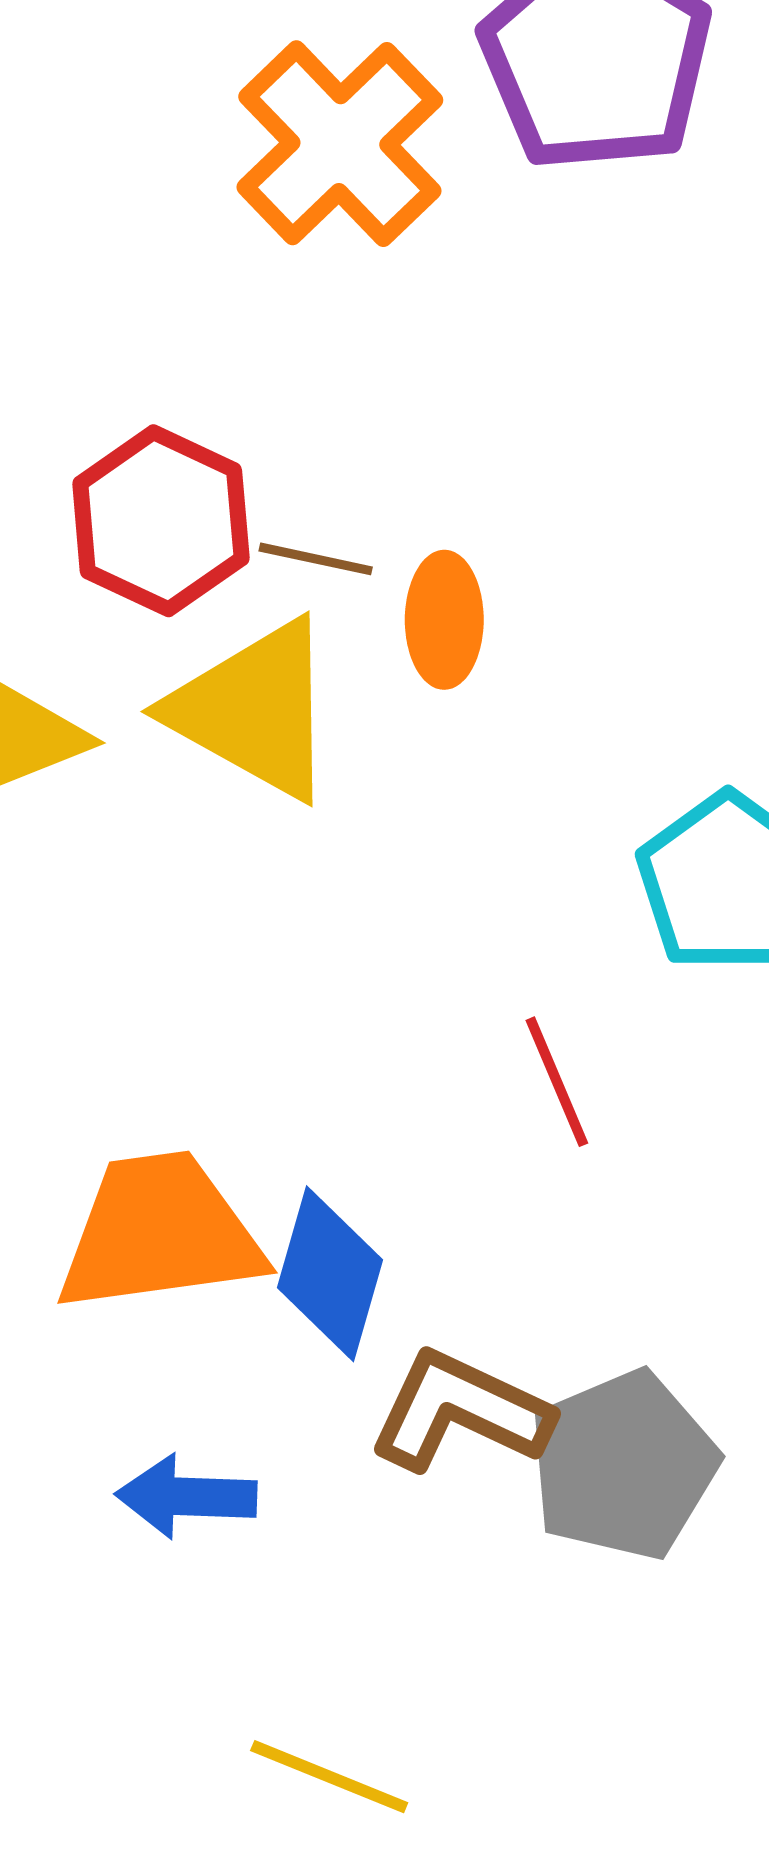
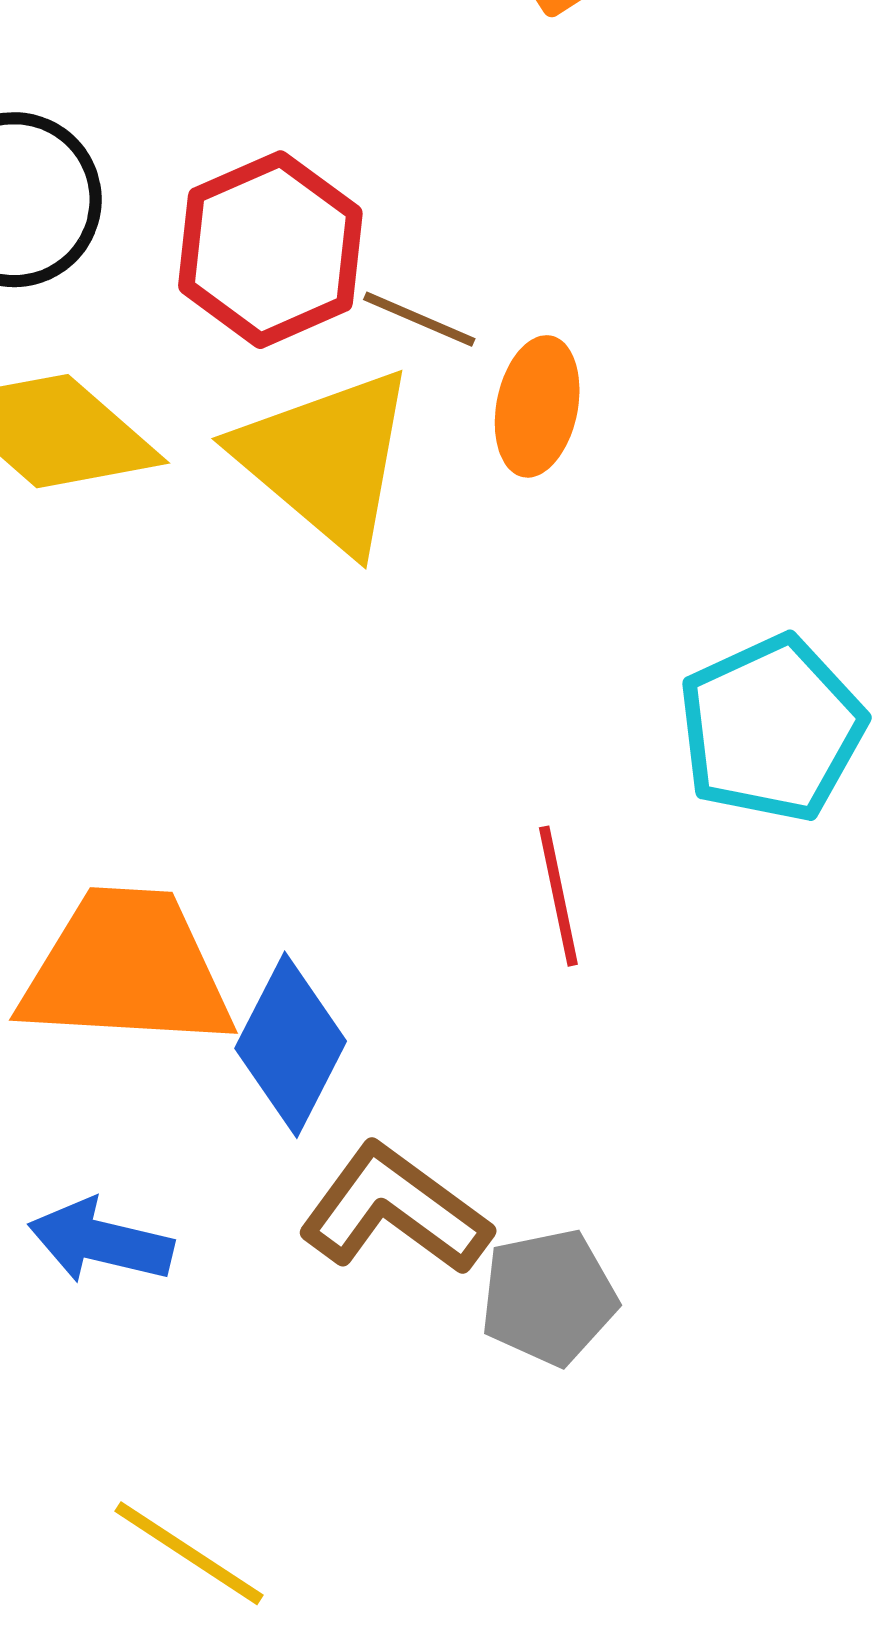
gray pentagon: (623, 1465) -> (549, 1297), size x0.7

